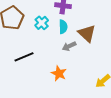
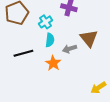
cyan semicircle: (63, 27) -> (50, 40), moved
orange star: (59, 73) -> (53, 63), moved

